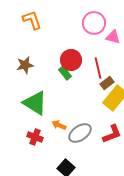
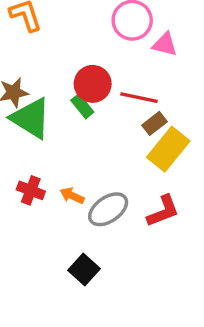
red line: (98, 68) -> (139, 98), turned -65
green triangle: (35, 103) -> (31, 118), moved
red cross: (35, 137) -> (31, 190), moved

